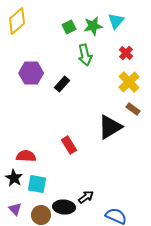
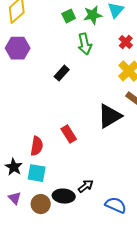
purple hexagon: (31, 73) -> (18, 48), moved
red semicircle: (26, 156) -> (37, 146), moved, turned 96

